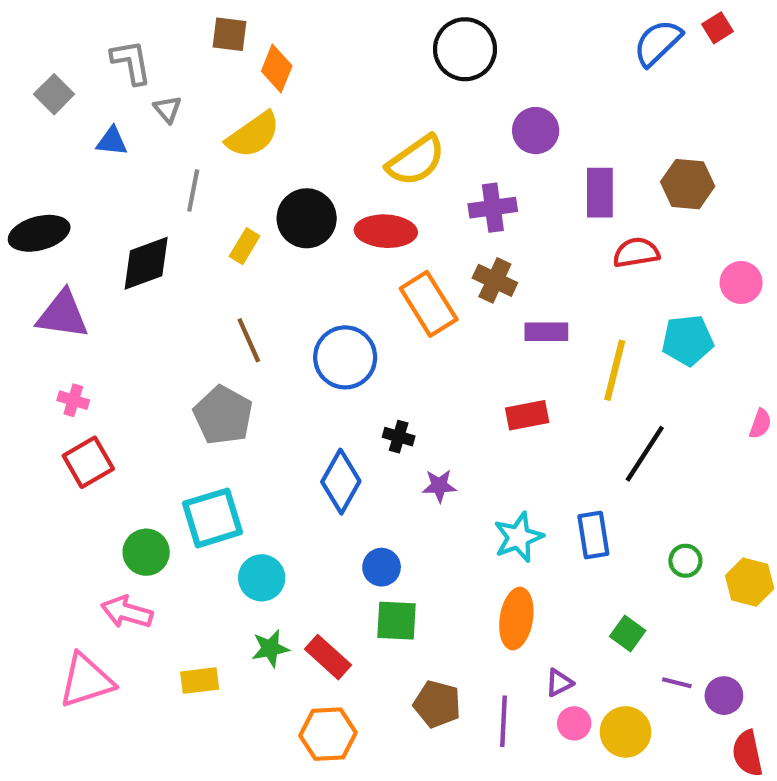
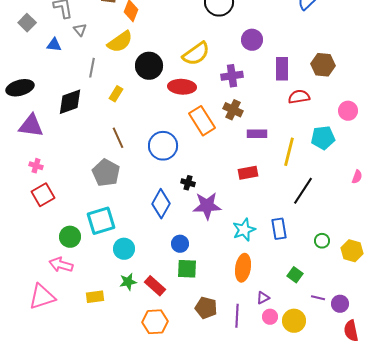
black circle: (307, 218) -> (149, 66), moved
purple star: (439, 486) -> (207, 206), size x1.8

